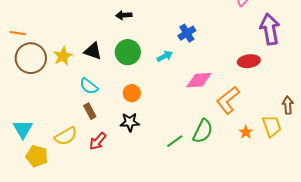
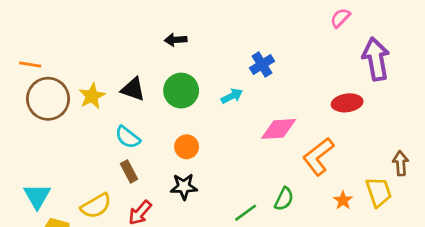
green semicircle: (203, 131) -> (284, 199), size x0.7

